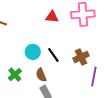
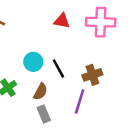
brown semicircle: (41, 75) -> (40, 92), turned -136
purple line: (94, 76) -> (80, 102), moved

